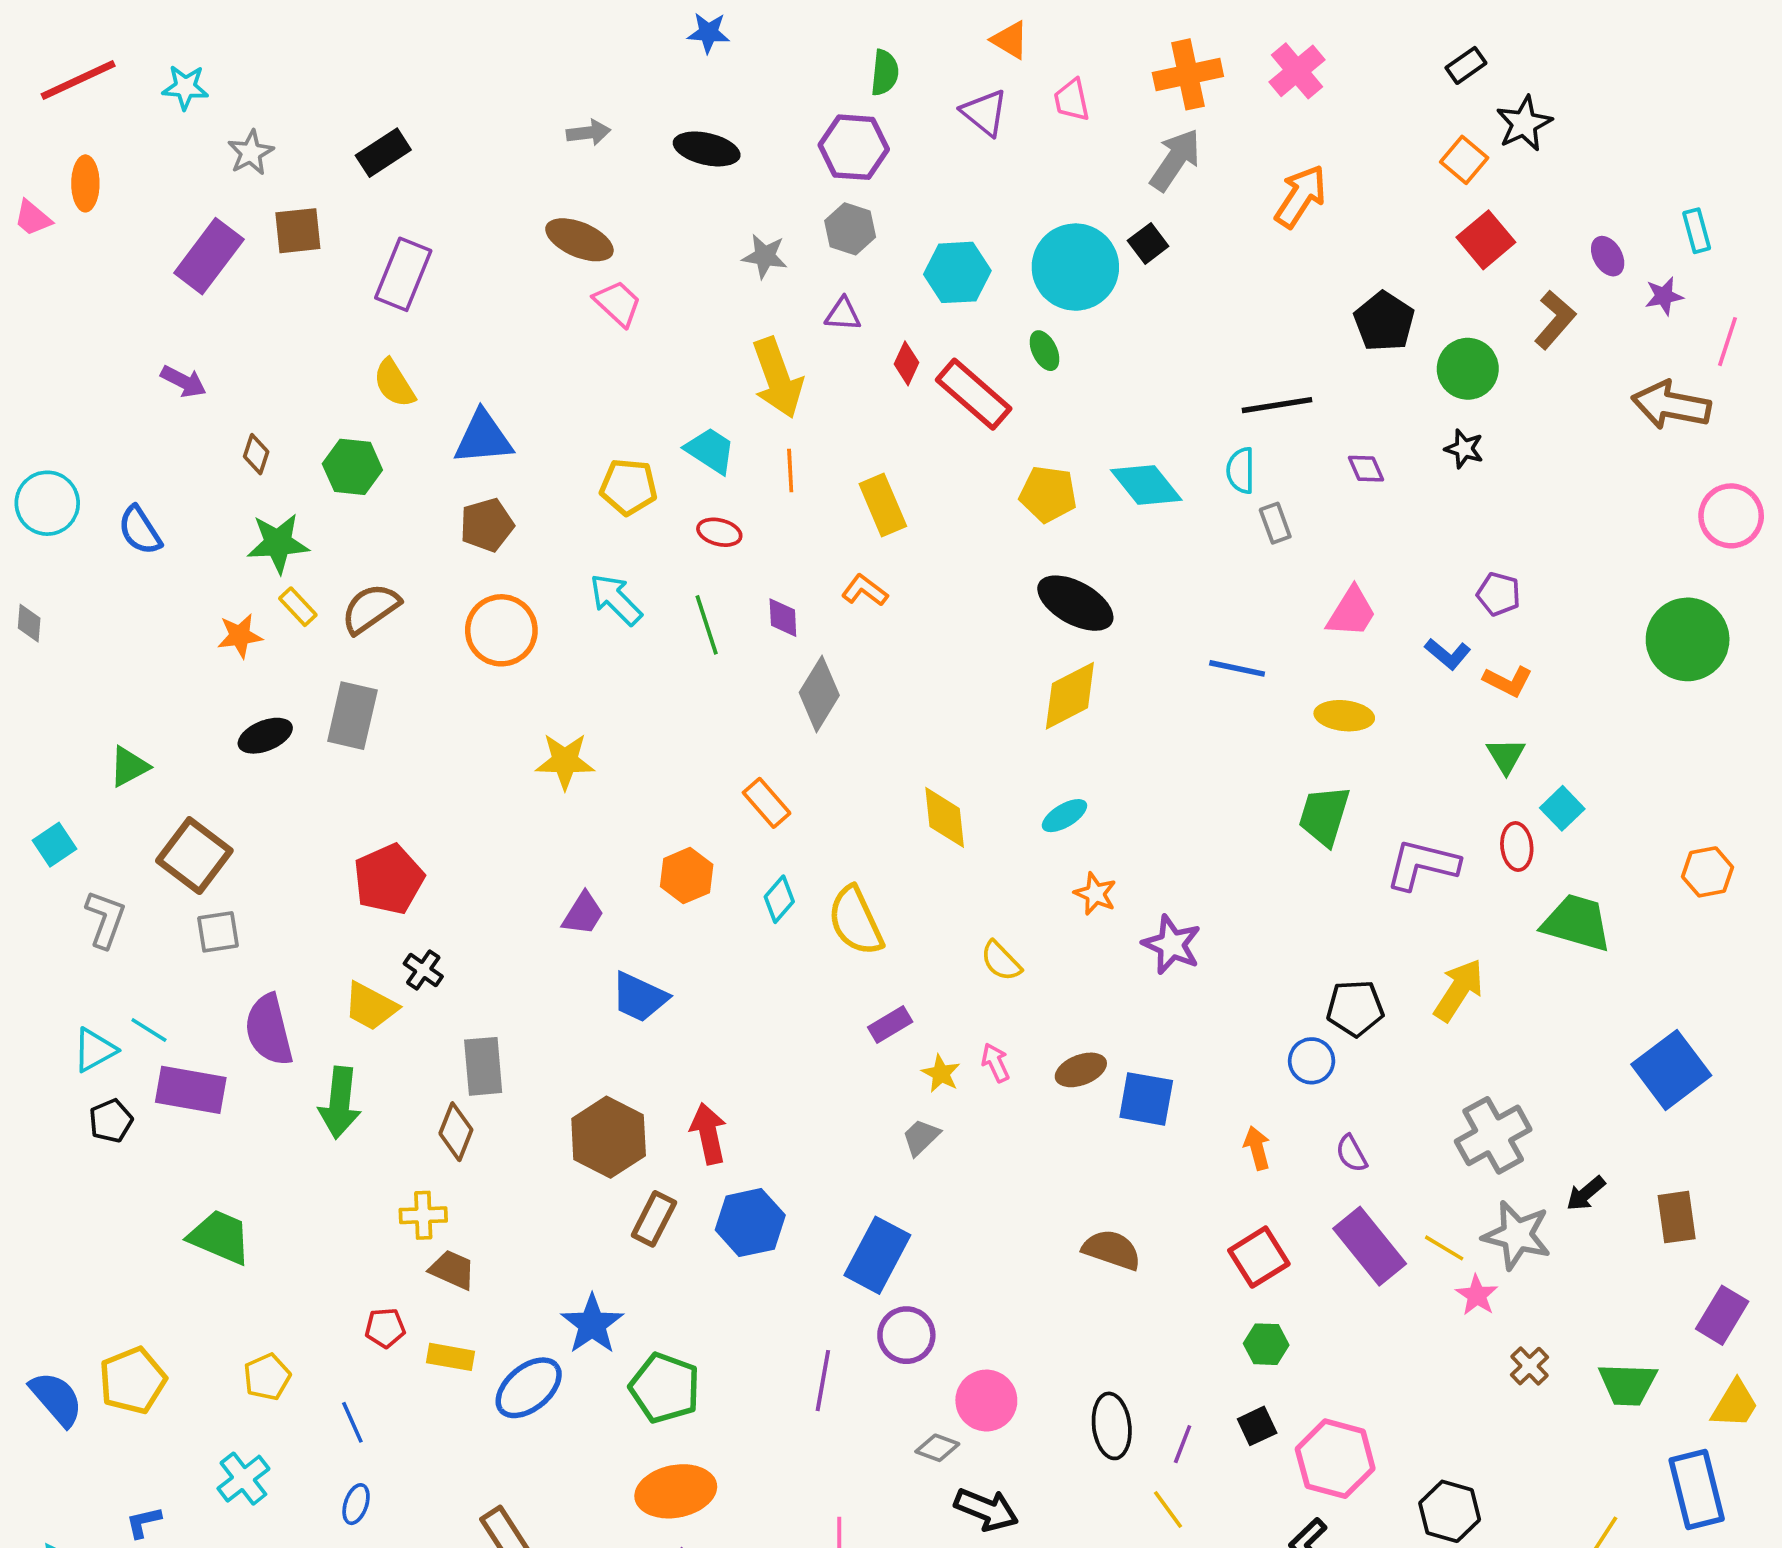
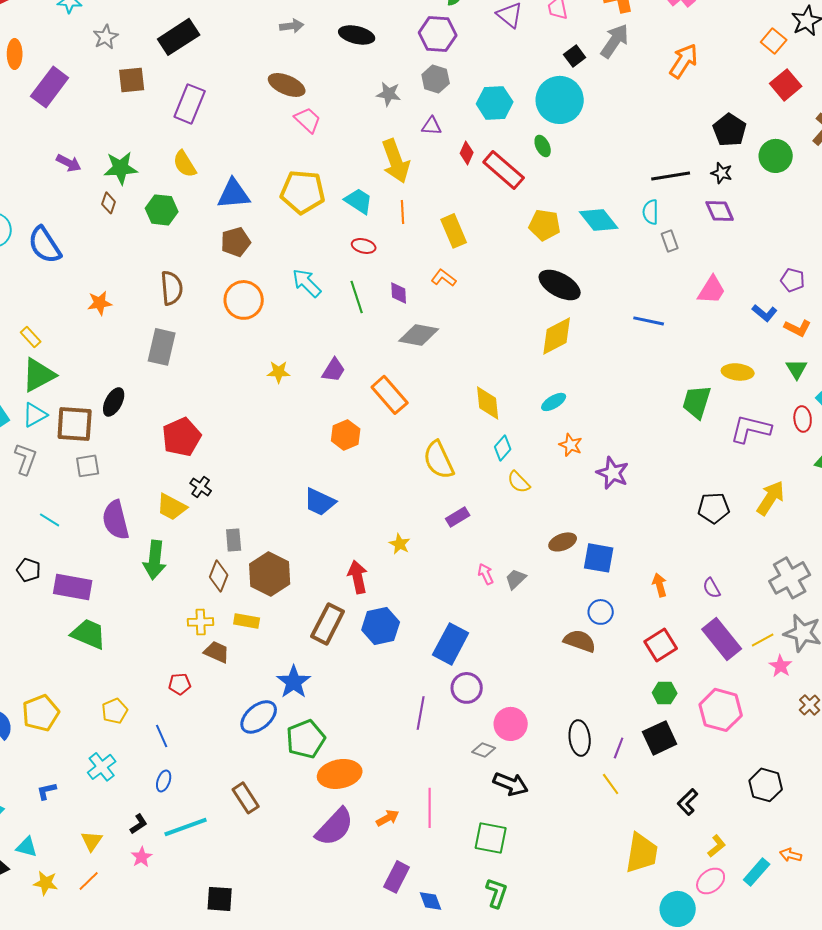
black rectangle: (383, 153) -> (179, 37), size x1.4
black square: (1148, 243) -> (575, 56), moved
purple rectangle: (209, 256) -> (50, 87), moved
black star: (1464, 449) -> (722, 173), moved
purple diamond: (1366, 469) -> (720, 211), size x1.4
yellow pentagon: (629, 487) -> (303, 192), moved, size x1.4
blue semicircle: (140, 530) -> (45, 245), size x1.4
green star: (278, 543) -> (121, 168), moved
yellow rectangle: (298, 607) -> (31, 337), moved
brown semicircle: (371, 609) -> (172, 288), turned 120
gray diamond: (819, 694) -> (419, 335), turned 69
yellow ellipse: (1344, 716) -> (738, 372), moved
black ellipse: (265, 736) -> (114, 402), moved, turned -40
yellow star: (565, 761) -> (279, 372), size x0.7
green triangle: (129, 767) -> (39, 375), size x1.5
orange rectangle: (767, 803) -> (390, 395), size x1.4
brown square: (194, 856) -> (75, 424), turned -33
cyan diamond: (779, 899) -> (503, 448), moved
purple trapezoid: (583, 914) -> (334, 370), moved
cyan triangle: (94, 1050) -> (35, 415), moved
blue circle: (1312, 1061) -> (601, 612), moved
pink arrow: (995, 1063) -> (486, 574), moved
gray rectangle: (483, 1066) -> (234, 540), size x0.7
yellow star: (941, 1074) -> (400, 544), moved
purple rectangle: (191, 1090) -> (73, 587), moved
black pentagon: (111, 1121) -> (29, 570), turned -30
brown hexagon: (609, 1137) -> (270, 574), moved
gray trapezoid: (921, 1137) -> (516, 579), moved
brown rectangle: (654, 1219) -> (328, 624), size x1.4
yellow line: (1444, 1248) -> (763, 640), turned -60
yellow rectangle: (450, 1357) -> (247, 621), moved
green pentagon: (665, 1388) -> (306, 739), moved, turned 30
black square: (1257, 1426) -> (660, 738), size x1.6
pink hexagon: (1335, 1459) -> (721, 710), moved

